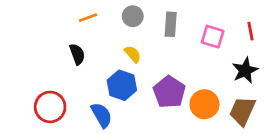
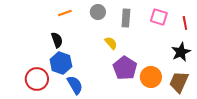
pink square: (213, 37) -> (159, 17), moved
yellow semicircle: (133, 54) -> (111, 43), moved
blue hexagon: (122, 85) -> (61, 63), moved

